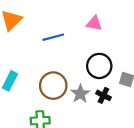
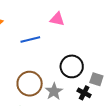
pink triangle: (94, 23) -> (57, 19), moved
black cross: (103, 95) -> (84, 93), moved

